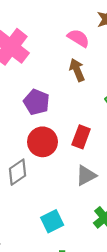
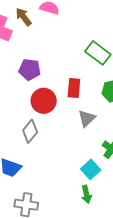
brown arrow: (77, 70) -> (24, 17), moved
cyan square: (52, 221) -> (91, 169), moved

